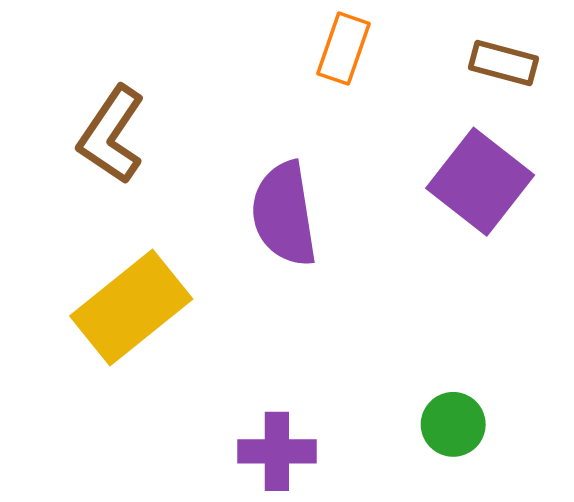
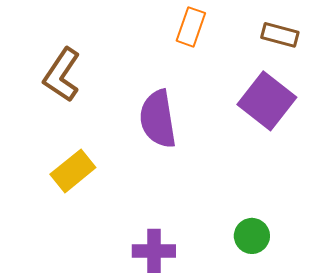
yellow rectangle: (131, 308) -> (73, 171), size x0.7

